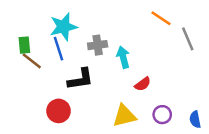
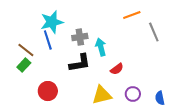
orange line: (161, 18) -> (132, 15), turned -54
green rectangle: (24, 45) -> (24, 65), moved, turned 48
black L-shape: (80, 79) -> (80, 63), moved

